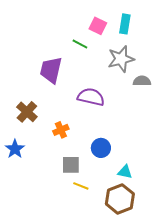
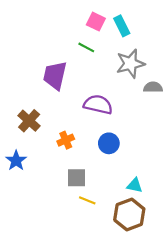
cyan rectangle: (125, 24) -> (122, 26), moved, turned -36
pink square: (98, 26) -> (96, 22), moved
blue circle: (101, 148) -> (109, 143), moved

